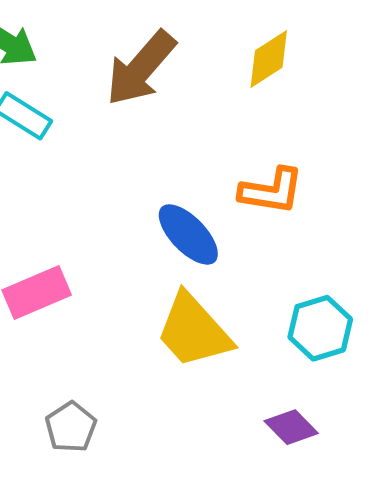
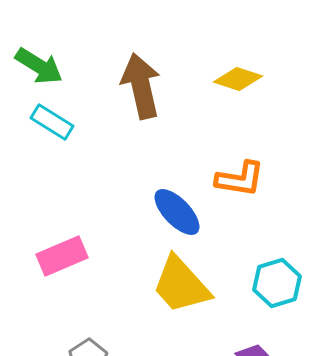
yellow diamond: (269, 59) -> (238, 79), turned 51
brown arrow: (141, 68) -> (141, 86), turned 126

